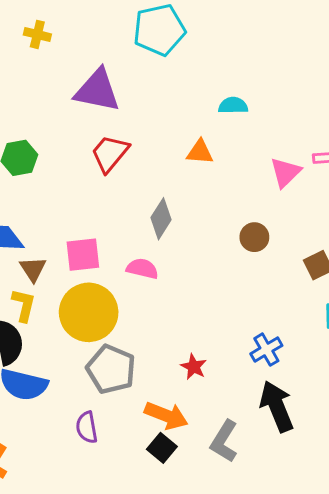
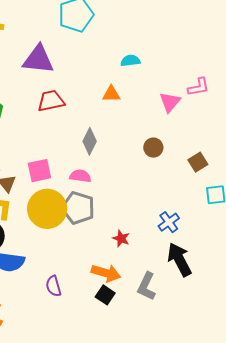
red trapezoid: (110, 153) -> (51, 101), turned 44
gray pentagon: (111, 369) -> (78, 208), moved

